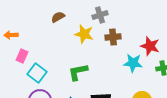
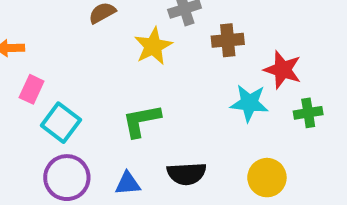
yellow star: (84, 34) -> (153, 46), turned 30
brown cross: (113, 37) -> (228, 40), moved

